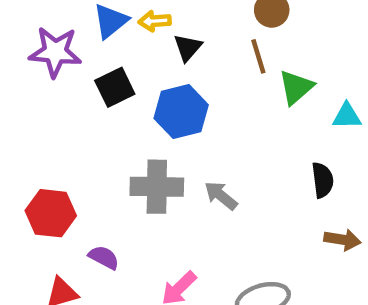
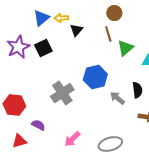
purple star: (55, 52) -> (18, 47), moved, turned -30
blue hexagon: (181, 112) -> (95, 77), moved
gray cross: (157, 187) -> (62, 93), turned -35
gray arrow: (221, 196) -> (117, 98), moved

